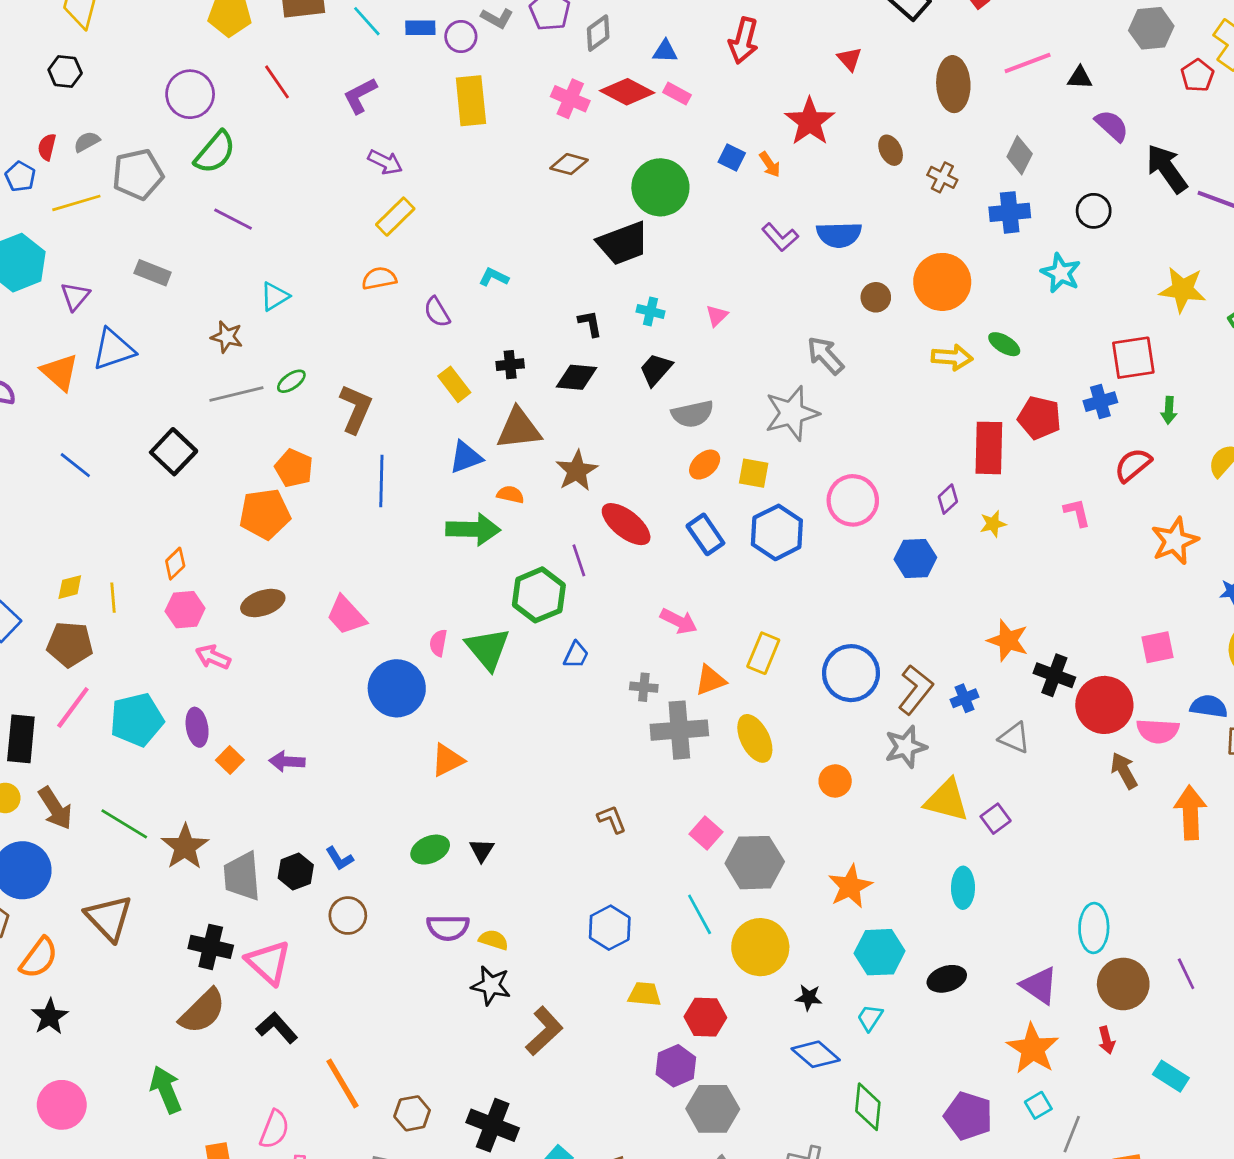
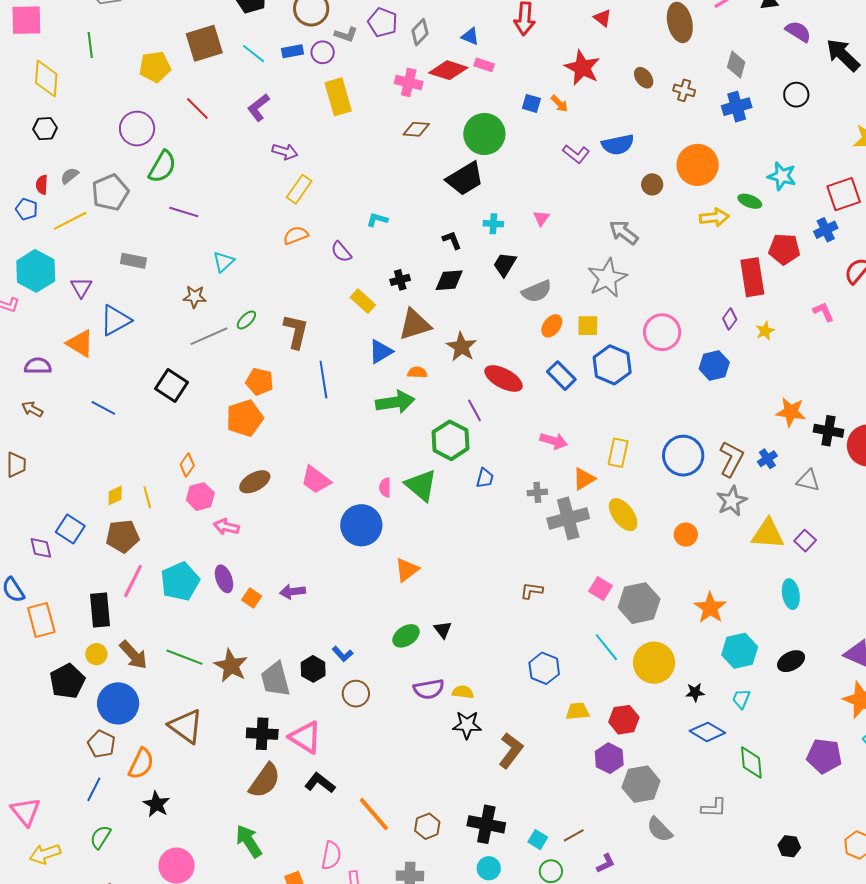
blue triangle: (665, 51) -> (470, 36), turned 30
cyan star: (1061, 273) -> (782, 176), moved
brown L-shape: (612, 819) -> (532, 591), turned -50

